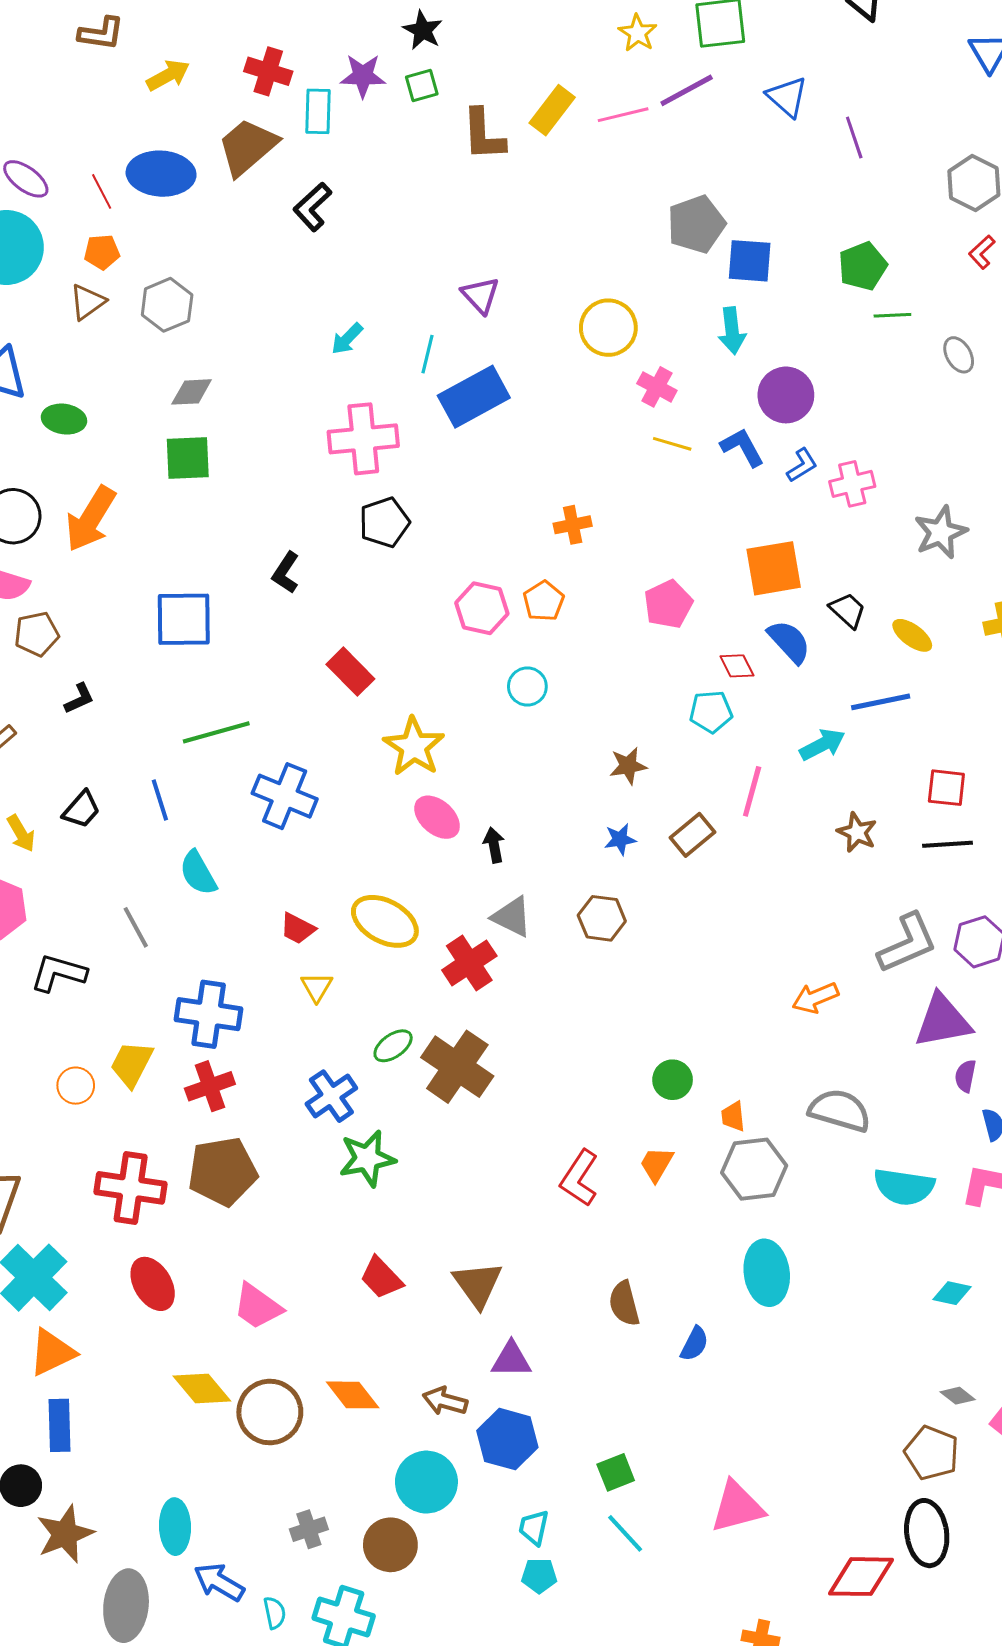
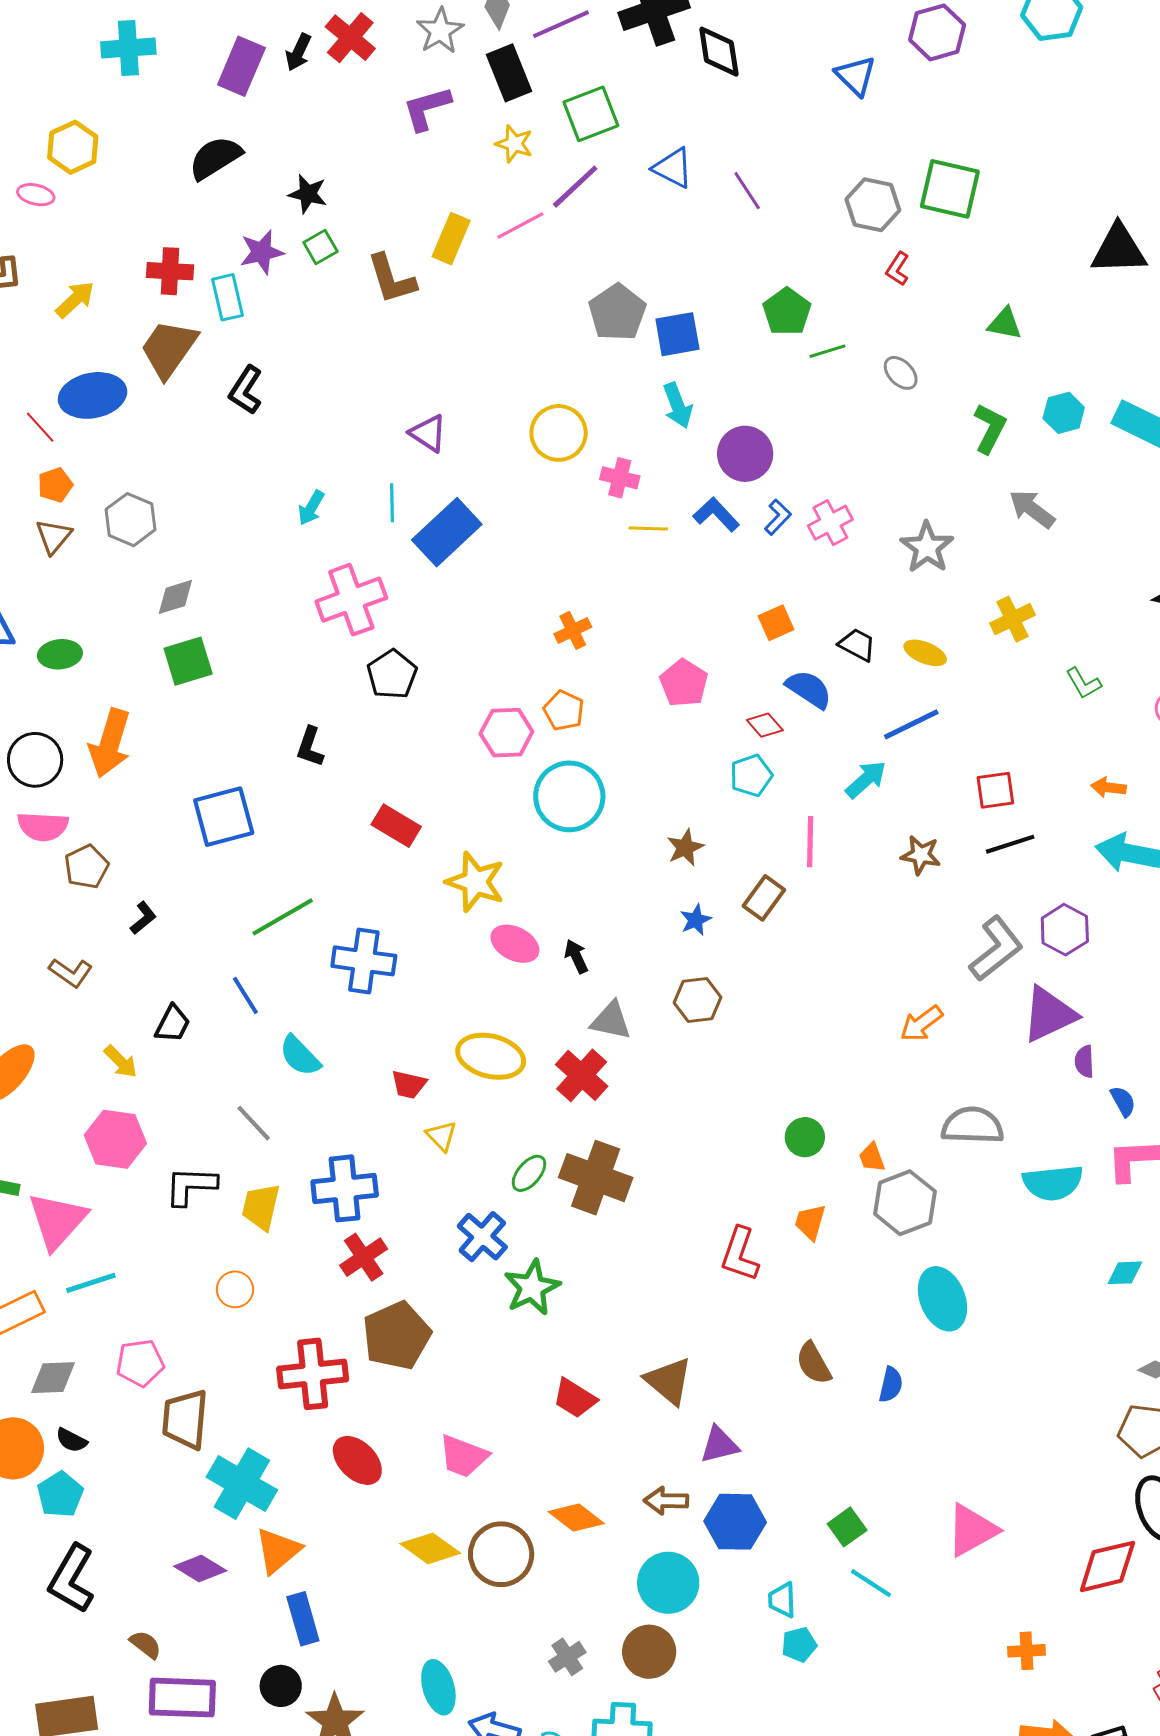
orange square: (774, 568) -> (776, 623), size x0.6
cyan circle: (527, 687) -> (569, 796), size x1.8
yellow trapezoid: (132, 1064) -> (261, 1207), moved

